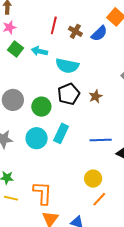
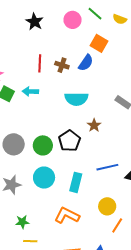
cyan semicircle: (67, 66) -> (76, 99), moved
black pentagon: (69, 94) -> (69, 141), moved
cyan rectangle: (61, 133) -> (76, 182), moved
orange L-shape: (43, 193) -> (67, 215), moved, turned -55

